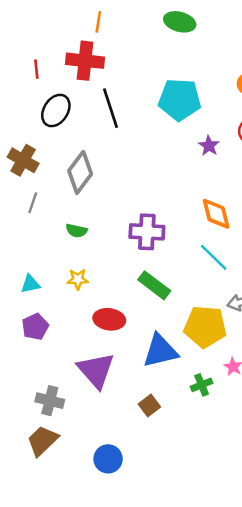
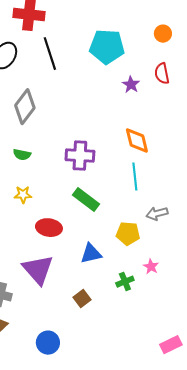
cyan line: (214, 257) -> (135, 177), turned 40
yellow pentagon: (205, 327) -> (128, 234), size x0.7
blue triangle: (160, 351) -> (91, 254), size x0.7

